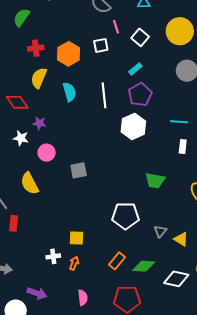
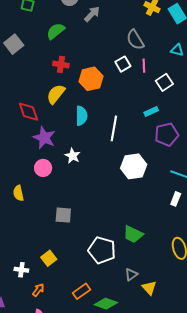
white square: (101, 45) -> (123, 64), moved, turned -35
purple pentagon: (140, 95) -> (167, 134), moved
purple star: (39, 123) -> (44, 138), size x1.6
white star: (21, 138) -> (73, 156), moved
gray square: (79, 170) -> (63, 215), moved
green trapezoid: (155, 181) -> (133, 234), moved
yellow semicircle: (30, 183) -> (18, 193), size x0.7
yellow square: (76, 238) -> (49, 258), turned 35
orange arrow: (74, 263) -> (38, 290), moved

